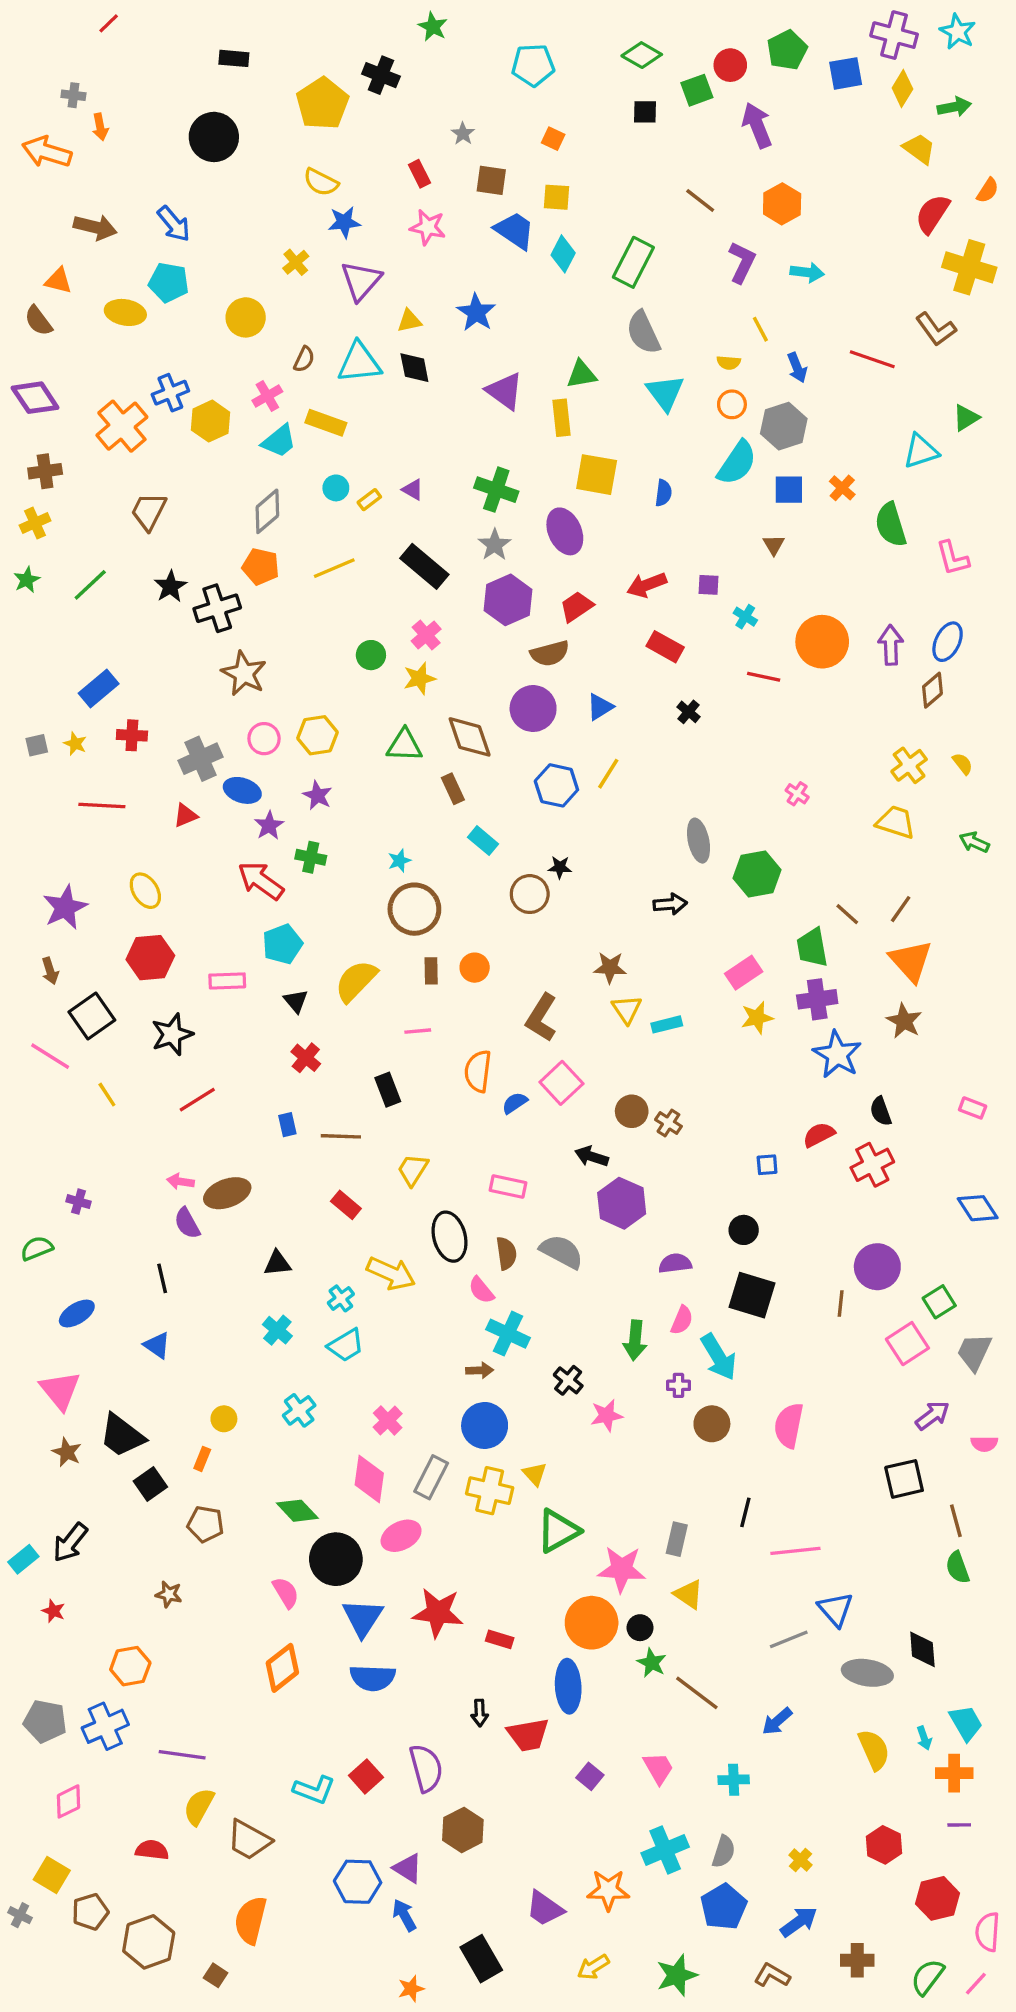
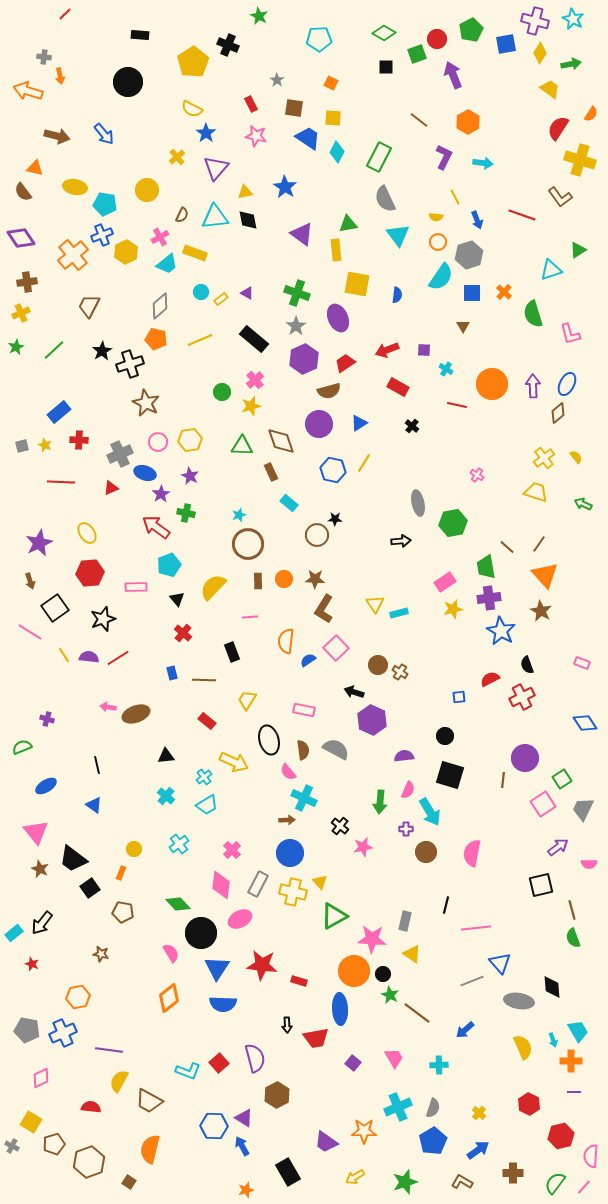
blue star: (344, 222) -> (206, 133), turned -30
cyan pentagon: (169, 282) -> (105, 204), moved
brown star: (610, 968) -> (315, 579), moved
purple semicircle: (187, 1223) -> (89, 657), moved, turned 126

